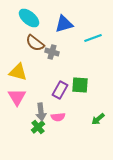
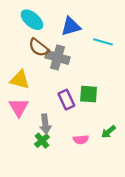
cyan line: (93, 38) -> (103, 42), turned 36
gray cross: (52, 52) -> (58, 57), size x1.5
purple rectangle: (60, 90) -> (66, 100), turned -54
pink semicircle: (58, 117) -> (81, 140), moved

